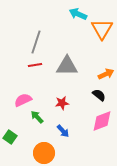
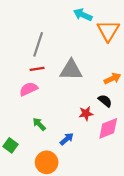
pink semicircle: (23, 100) -> (29, 89), moved
red star: (62, 103) -> (86, 113), moved
blue arrow: (63, 131) -> (67, 139), turned -88

